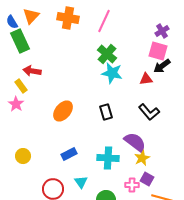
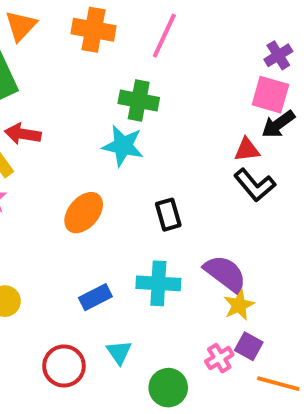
green cross: (107, 54) -> (139, 101), moved, turned -30
cyan star: (112, 73) -> (123, 146), moved
black L-shape: (149, 112) -> (255, 185), moved
cyan cross: (108, 158) -> (158, 283), moved
pink cross: (132, 185) -> (219, 358), turned -32

